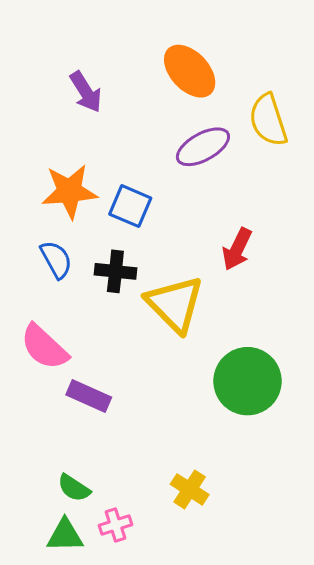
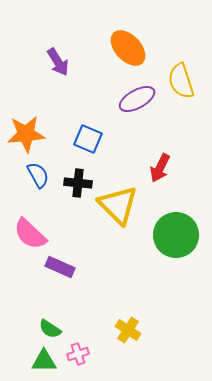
orange star: (69, 191) -> (26, 134), moved
green circle: (247, 381) -> (176, 235), moved

